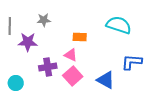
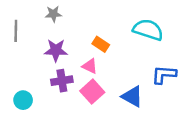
gray star: (44, 20) -> (53, 14), moved
orange rectangle: (80, 37) -> (101, 44), turned 32
purple star: (28, 42) -> (56, 50), moved

